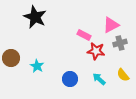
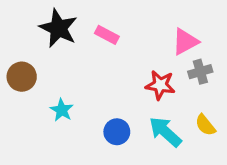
pink rectangle: (84, 35) -> (107, 35), moved
brown circle: (11, 58) -> (22, 77), moved
cyan arrow: (99, 79) -> (165, 132), size x1.5

